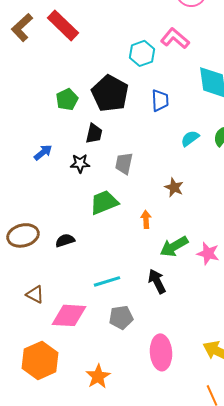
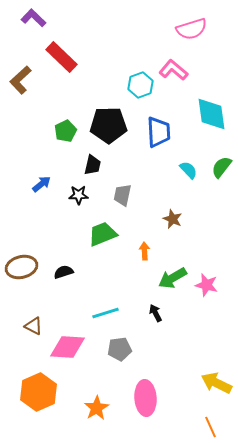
brown L-shape: (22, 27) -> (20, 80), moved
black pentagon: (110, 93) -> (108, 125), turned -30
blue trapezoid: (160, 100) -> (158, 132), size x1.4
cyan semicircle: (190, 138) -> (188, 170), turned 84
black arrow: (157, 281) -> (156, 313), size x0.7
pink ellipse: (161, 352) -> (146, 398), moved

